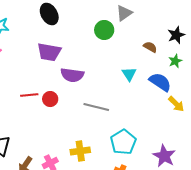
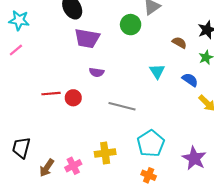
purple trapezoid: (49, 52) -> (87, 38), moved
purple semicircle: (72, 75) -> (97, 72), size x0.6
blue semicircle: (160, 82) -> (190, 80), size x0.7

